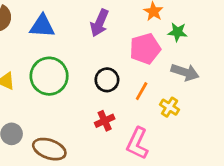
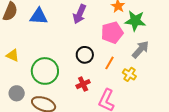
green star: (178, 32) -> (135, 21), size x1.5
gray arrow: (185, 72) -> (141, 49), turned -66
green circle: (49, 76) -> (45, 71), moved

